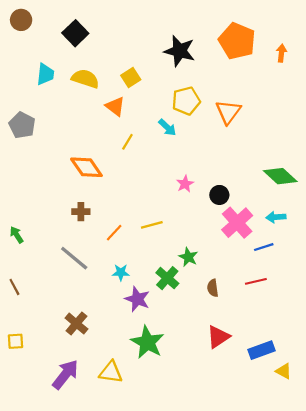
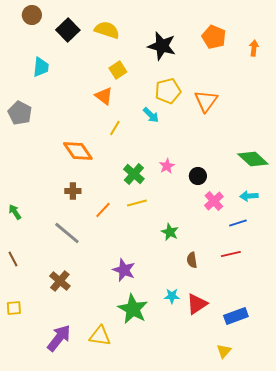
brown circle: (21, 20) -> (32, 15), moved
orange pentagon: (237, 41) -> (214, 37), size x0.7
yellow semicircle: (85, 79) -> (107, 30), moved
pink cross: (237, 223) -> (214, 201), size x0.7
cyan star: (121, 273) -> (172, 296), moved
green cross: (167, 278) -> (134, 174), moved
brown cross: (76, 323) -> (60, 281), moved
yellow triangle: (284, 371) -> (224, 351), moved, turned 42

